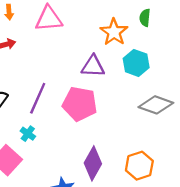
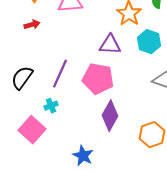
cyan cross: (28, 134) -> (51, 106), turned 32
purple diamond: (93, 163) -> (110, 116), moved

